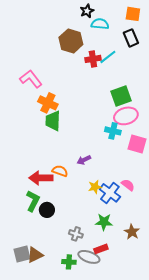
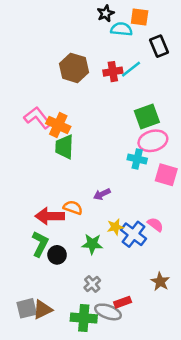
orange square: (133, 14) -> (140, 17), moved
brown hexagon: (71, 41) -> (74, 68), moved
pink L-shape: (31, 79) -> (38, 118), moved
green star: (104, 222) -> (92, 244), moved
gray cross: (76, 234) -> (92, 284), turned 32
green cross: (69, 262) -> (84, 318), size x1.5

